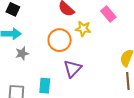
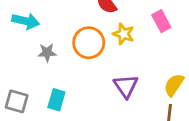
gray star: (22, 53) -> (47, 53), moved
purple triangle: (73, 69) -> (126, 86), moved, turned -30

